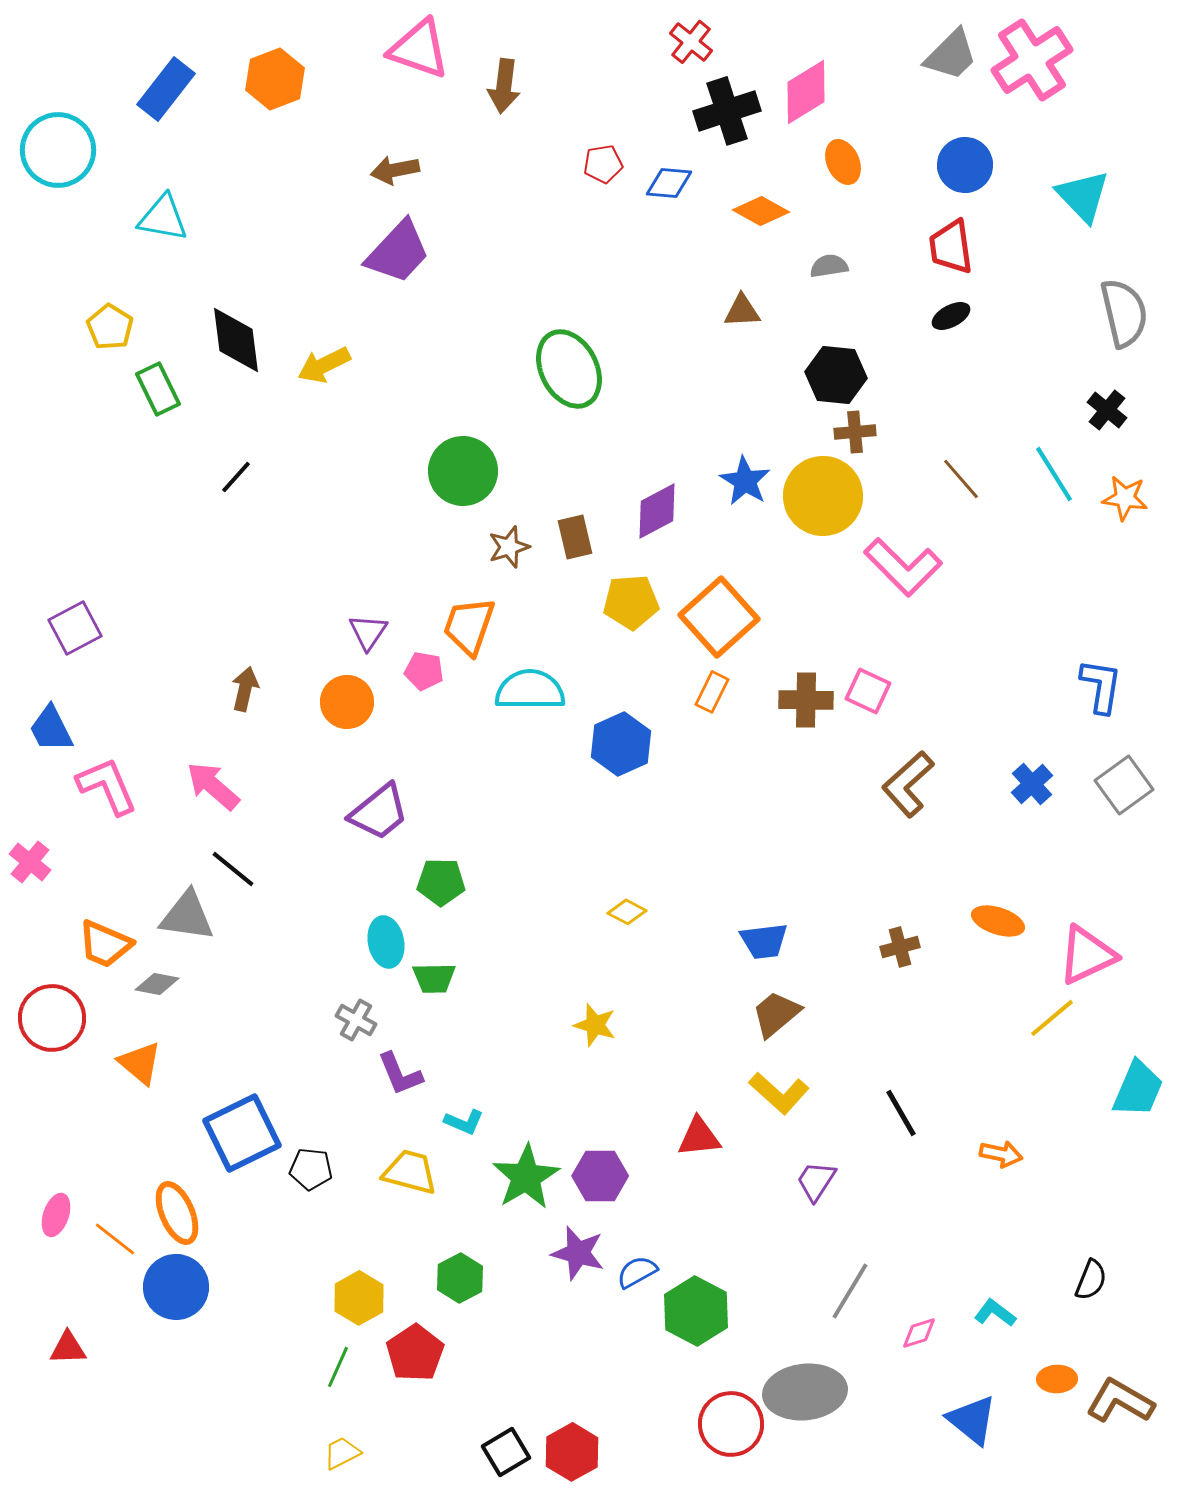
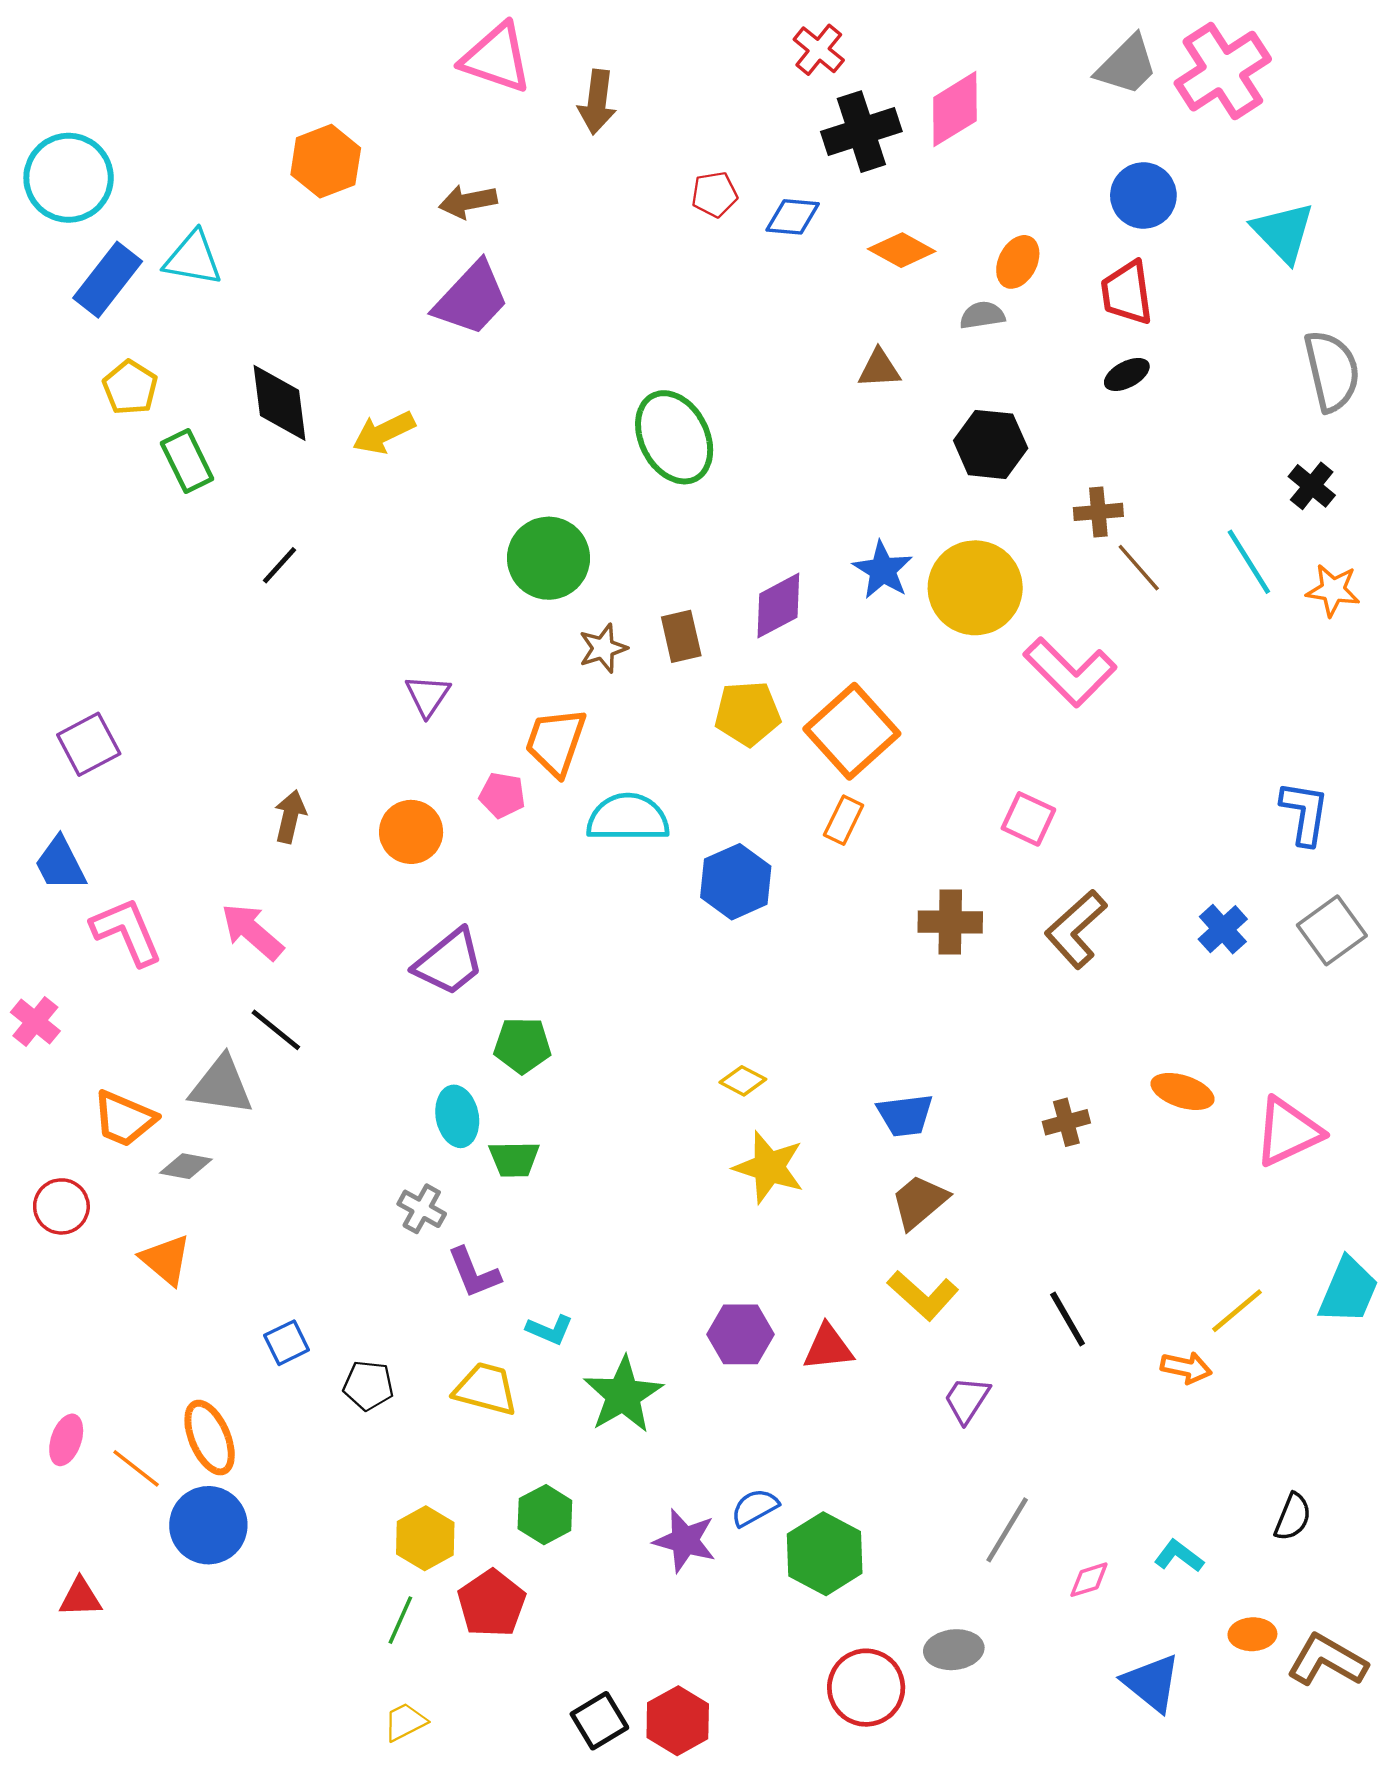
orange hexagon: (275, 79) -> (326, 161), moved
blue rectangle: (166, 89) -> (108, 280), moved
orange ellipse: (843, 162) -> (1018, 262), moved, turned 51
brown cross: (855, 432) -> (1098, 512), moved
purple triangle: (368, 632) -> (428, 696), moved
brown cross: (806, 700) -> (950, 922), moved
red circle: (52, 1018) -> (61, 1206), size x0.7
yellow line: (1052, 1018) -> (1237, 1311), moved
yellow star: (595, 1025) -> (769, 1167), moved, size x1.4
blue square: (242, 1133) -> (287, 1343), size x0.5
purple hexagon: (600, 1176) -> (740, 1334), moved
purple star: (578, 1253) -> (685, 1541), moved
gray ellipse: (805, 1392) -> (954, 1650), size x0.6

